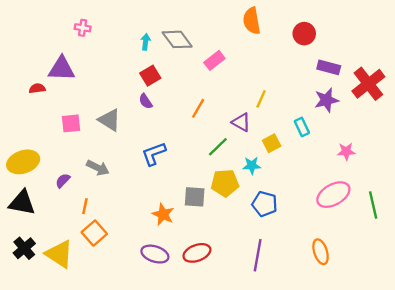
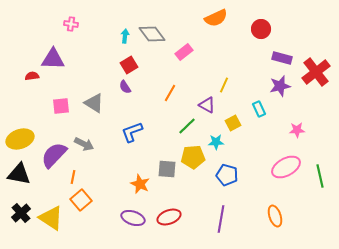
orange semicircle: (252, 21) -> (216, 18), turned -105
purple semicircle: (63, 181) -> (54, 155), size x2.0

